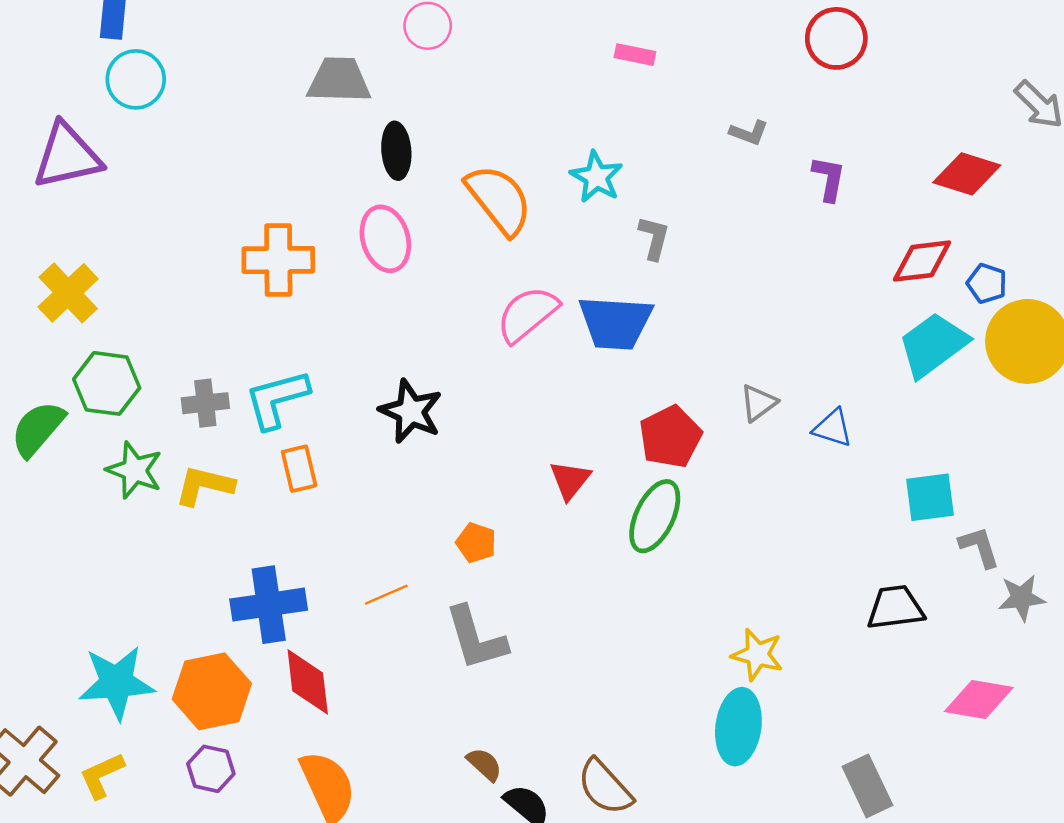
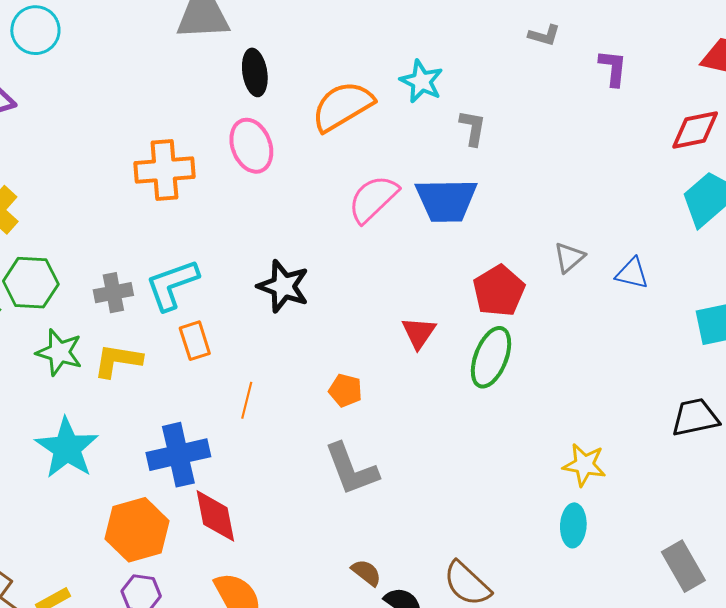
orange semicircle: (499, 200) -> (343, 106), turned -78
orange line: (386, 595) -> (247, 400), moved, turned -48
cyan star: (116, 683) -> (67, 448), moved, turned -30
cyan ellipse: (738, 727) -> (573, 525), size x0.7

